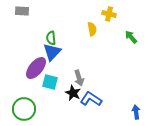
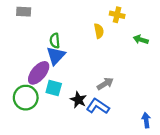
green arrow: (131, 37) -> (141, 40), turned -32
gray arrow: (79, 78) -> (105, 84), moved, turned -105
green circle: (24, 109) -> (26, 98), moved

